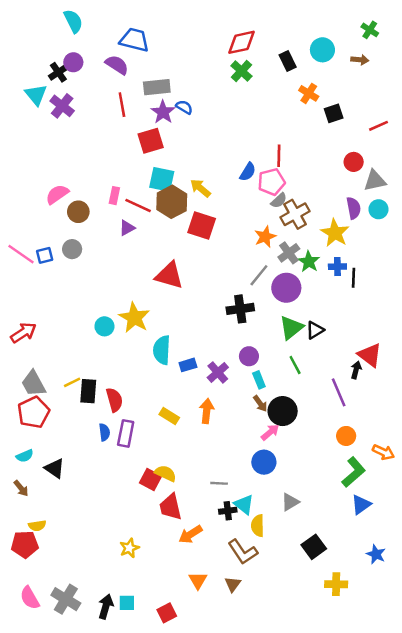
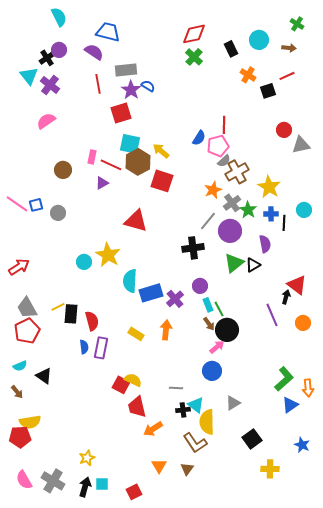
red line: (378, 126) -> (287, 76), moved
pink semicircle: (57, 194) -> (46, 121), moved
purple semicircle: (354, 208) -> (265, 244), moved
cyan circle: (378, 209) -> (304, 210), moved
gray circle: (72, 249) -> (58, 213), moved
blue rectangle: (188, 365) -> (151, 293), size x1.6
green line: (295, 365) -> (219, 309), moved
orange circle: (346, 436) -> (303, 323), moved
orange arrow: (383, 452) -> (308, 388), moved, turned 60
yellow semicircle: (37, 526) -> (30, 422), size x1.5
yellow semicircle: (258, 526) -> (207, 422), size x1.4
yellow star: (129, 548) -> (87, 458), moved

